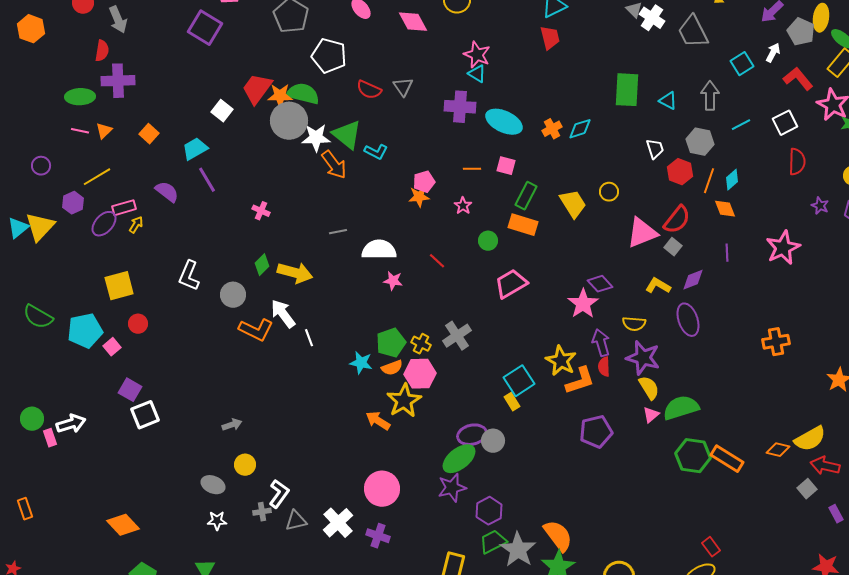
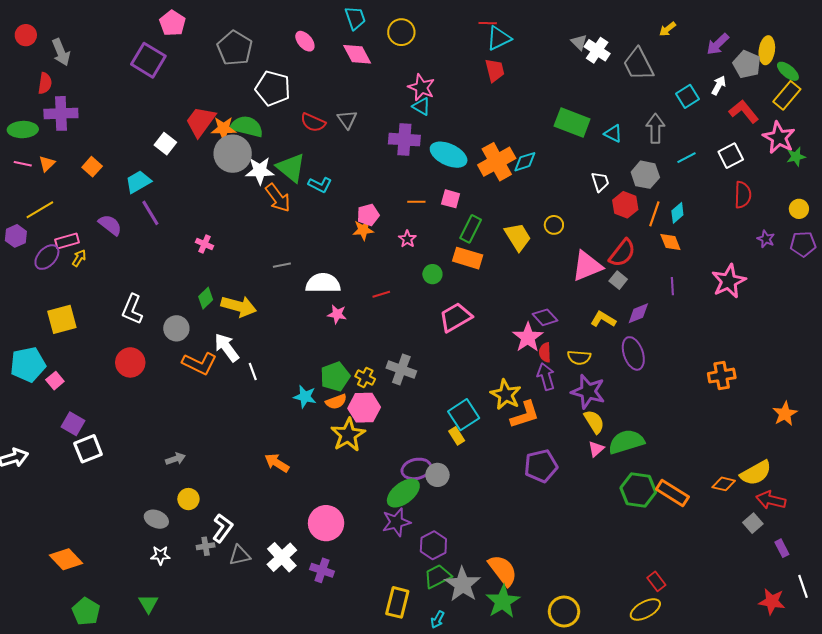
green rectangle: (627, 90) -> (572, 122), turned -72
orange cross: (552, 129) -> (497, 162), size x1.8
red line: (437, 261) -> (381, 294), turned -60
red circle: (138, 324) -> (130, 362), moved, size x1.5
gray cross: (457, 336) -> (401, 370), turned -36
red semicircle: (604, 367) -> (545, 352), moved
orange arrow: (378, 421) -> (277, 463), moved

